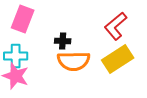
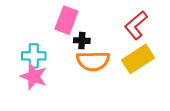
pink rectangle: (23, 19) -> (66, 20), moved

